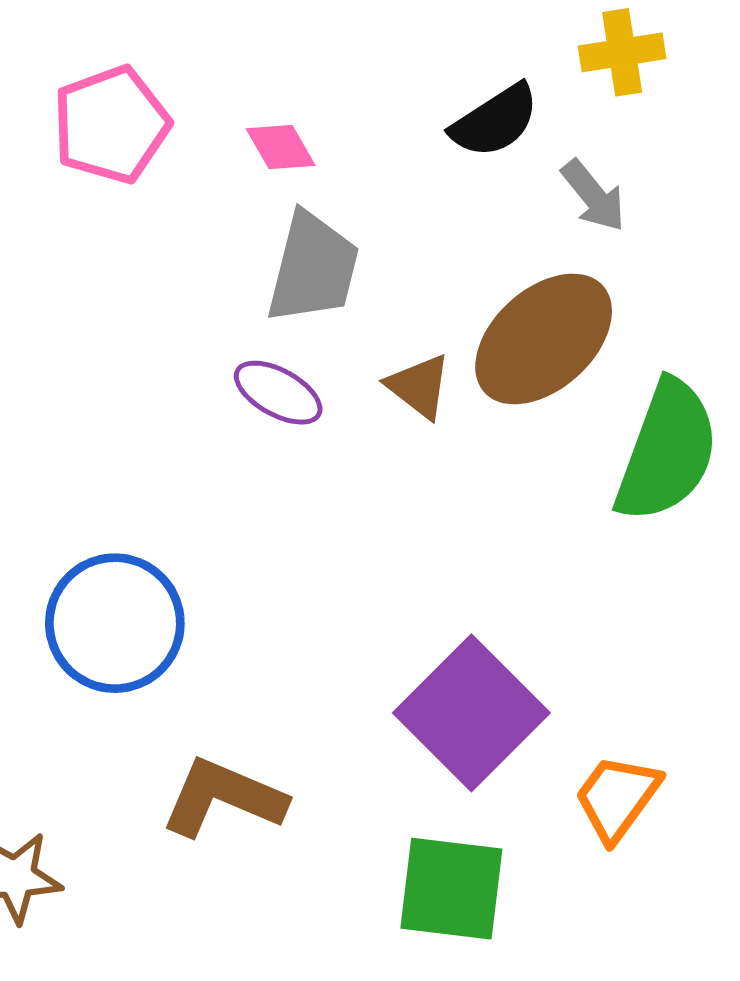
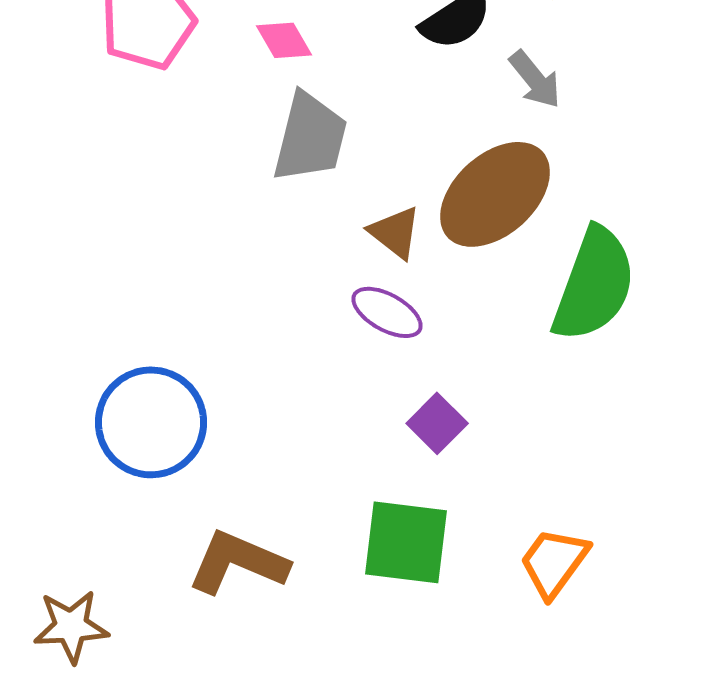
purple ellipse: (278, 393) -> (387, 312), moved
purple square: (471, 713) -> (437, 423), moved, size x0.5
green square: (451, 889) -> (406, 542), moved

